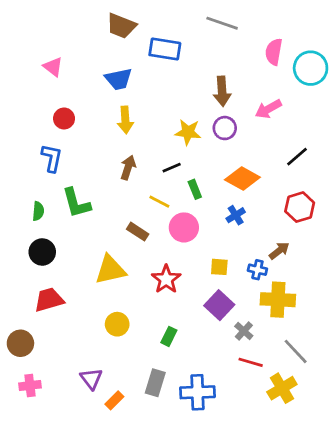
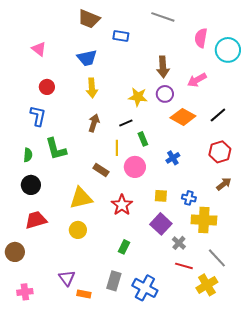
blue rectangle: (165, 49) -> (121, 36), size x0.7
orange diamond: (242, 178) -> (183, 117), moved
yellow line: (159, 202) -> (117, 148), turned 63
brown arrow: (279, 251) -> (224, 184), moved
yellow circle: (117, 324) -> (78, 230), moved
pink cross: (30, 385) -> (25, 292), moved
blue cross: (198, 392) -> (145, 288), turned 30
orange rectangle: (114, 400) -> (84, 294), turned 56

